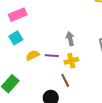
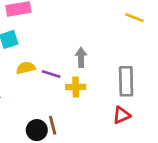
brown line: (65, 80) -> (53, 125), moved

